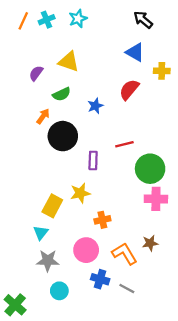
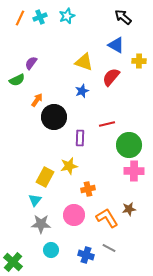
yellow triangle: (69, 62) -> (84, 62), moved
green semicircle: (62, 94) -> (17, 80), moved
blue cross: (100, 279) -> (86, 255), moved

